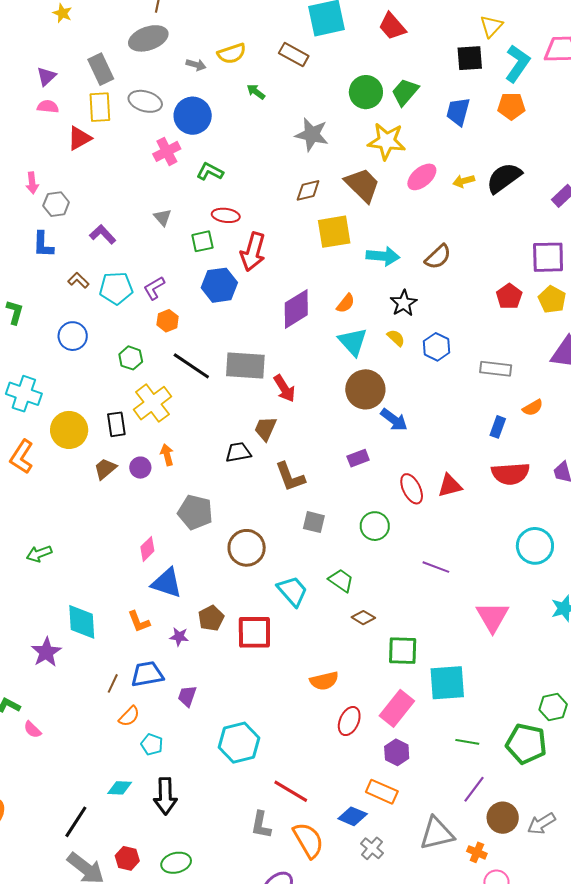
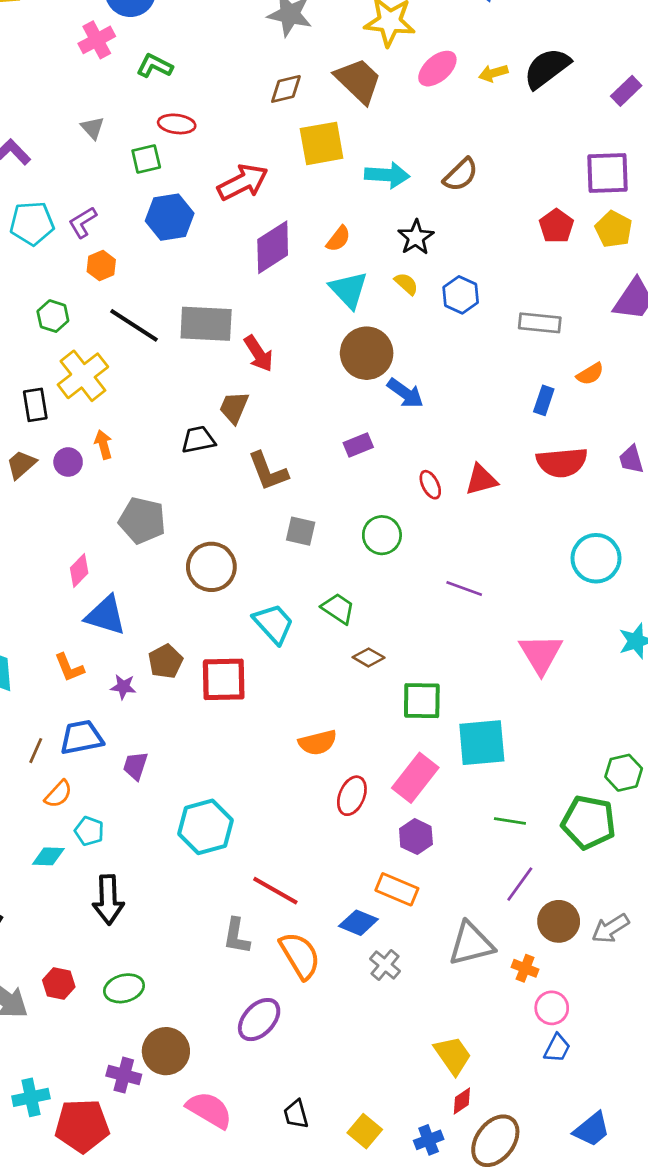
red arrow: (253, 252) -> (243, 182), moved, turned -132
red ellipse: (412, 489) -> (430, 485), size x0.7
cyan diamond: (120, 788) -> (48, 856), moved

